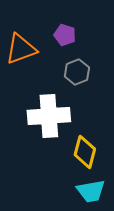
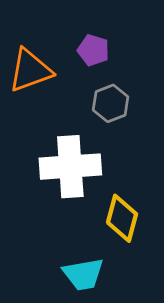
cyan trapezoid: (91, 191) -> (83, 274), moved

